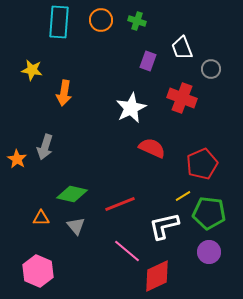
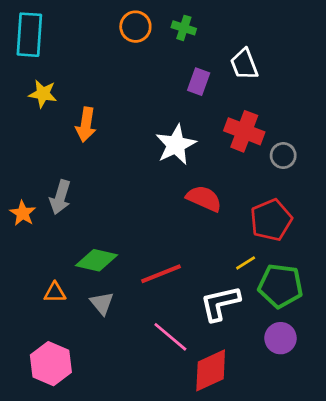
cyan rectangle: (59, 22) -> (29, 35), moved
gray circle: (211, 69) -> (283, 156), moved

